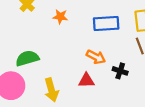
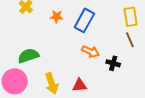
blue rectangle: (106, 23) -> (84, 20), moved, turned -55
red triangle: (86, 80) -> (80, 85), moved

